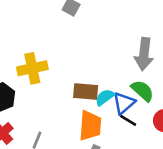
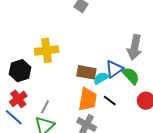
blue triangle: (124, 103) -> (114, 69), moved
black line: (128, 120) -> (110, 101), moved

